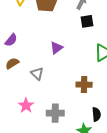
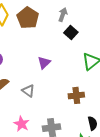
black square: (87, 21) -> (71, 33), turned -32

